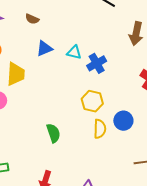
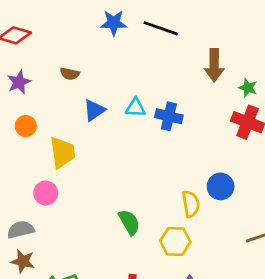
blue cross: (97, 63) -> (169, 116), turned -36
yellow hexagon: (92, 101) -> (175, 242), moved

